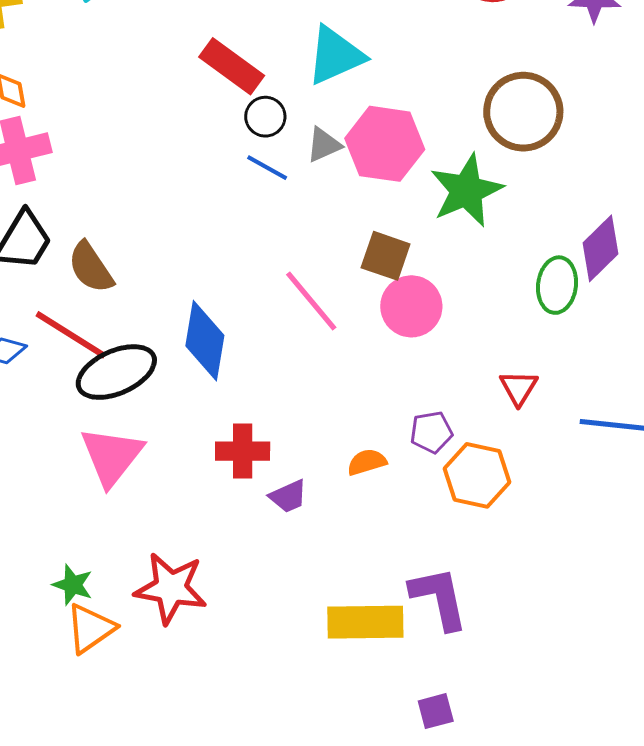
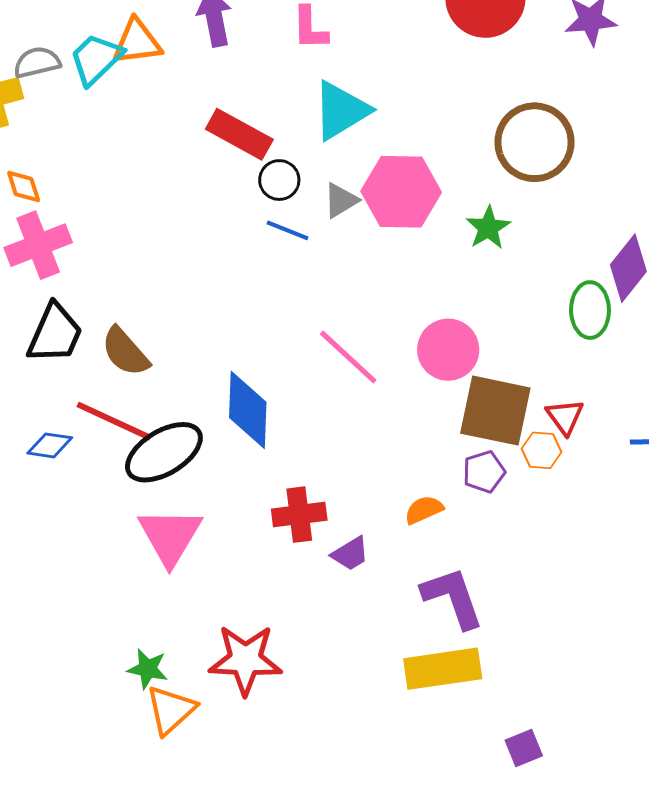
green star: (467, 191) -> (488, 228), size x0.6
brown square: (386, 256) -> (495, 411), moved, size x1.5
orange hexagon: (477, 475) -> (542, 450), moved, size x0.6
purple L-shape: (439, 598) -> (453, 598), moved

